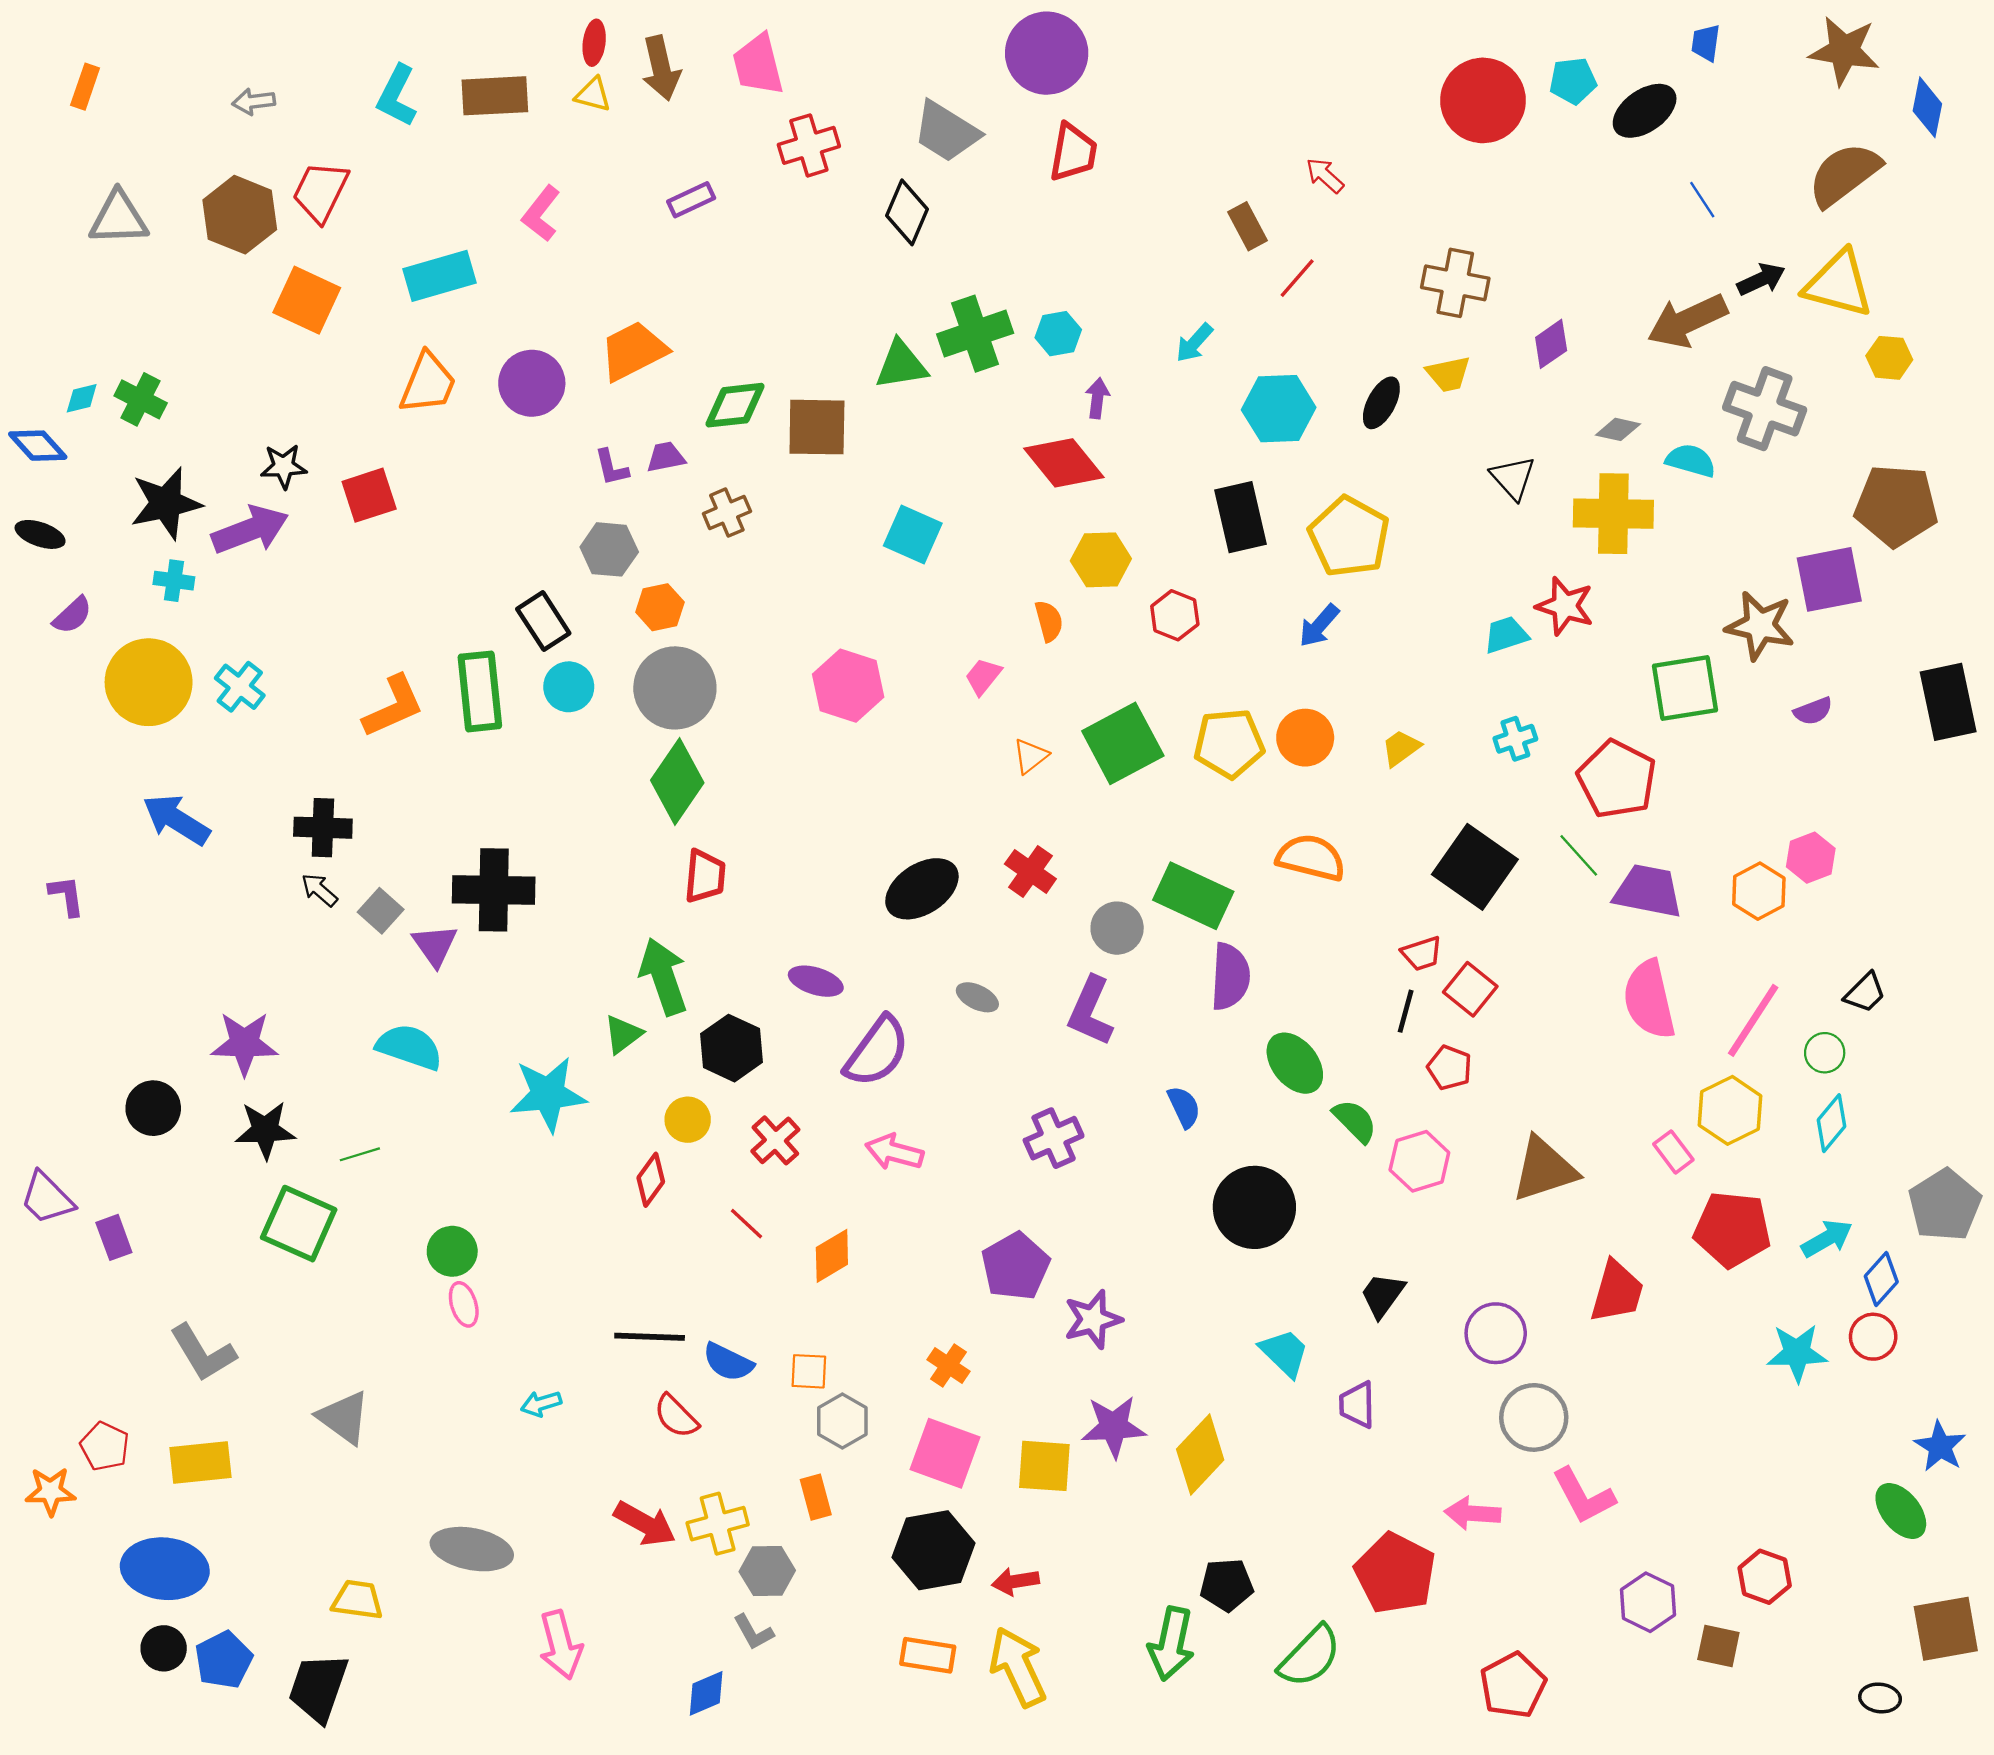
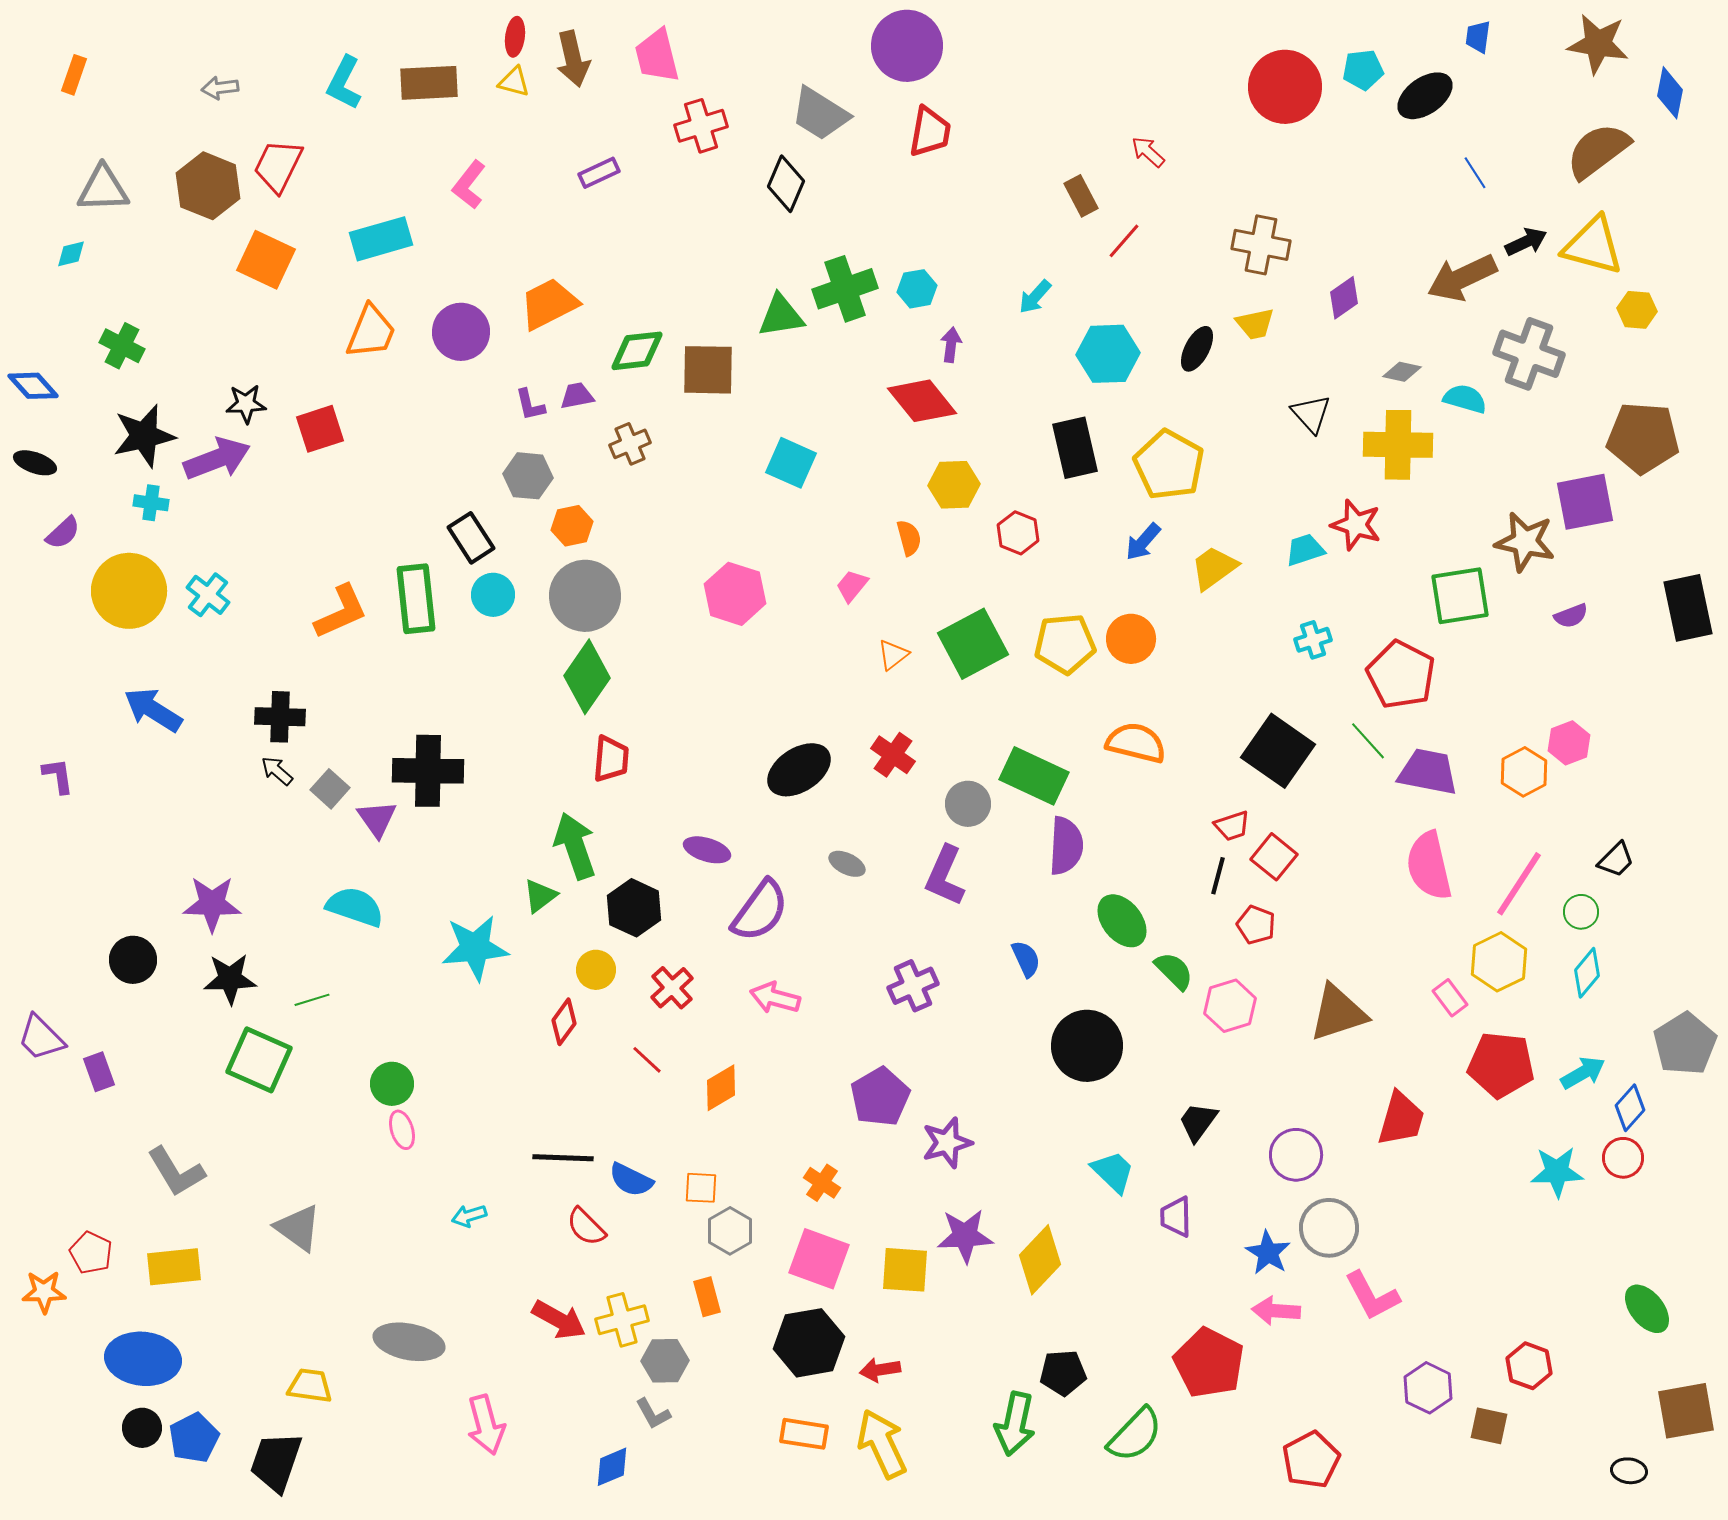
cyan diamond: (82, 398) -> (71, 254), moved
yellow trapezoid: (1401, 748) -> (1214, 568), moved, size x1.4
blue star: (1940, 1446) -> (1268, 1253), moved

